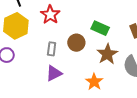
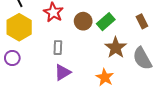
green rectangle: (100, 28) -> (106, 22), turned -60
brown circle: (76, 43) -> (83, 21), moved

